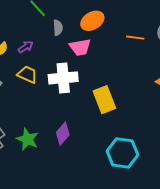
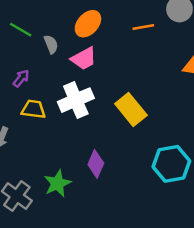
green star: (27, 139) -> (57, 183), turned -30

